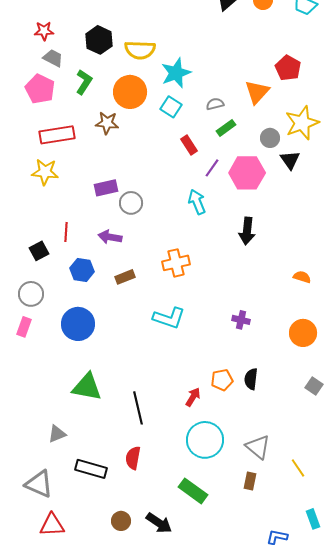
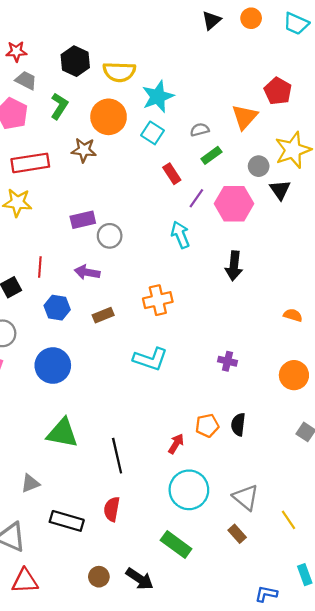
brown rectangle: (250, 481) -> (237, 534), turned -54

